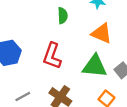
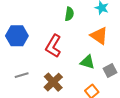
green triangle: (95, 66) -> (87, 62), size x0.7

